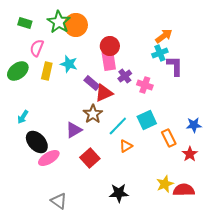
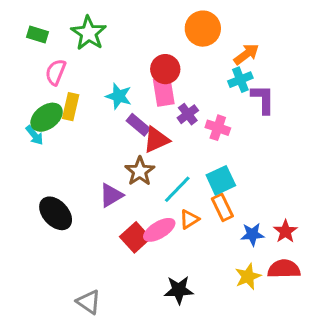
orange circle: (76, 25) -> (203, 29), moved
cyan star: (69, 64) -> (119, 96), moved
green ellipse: (18, 71) -> (47, 117), moved
cyan arrow: (23, 117) -> (35, 135), moved, turned -72
blue star: (194, 125) -> (252, 234), moved
orange rectangle: (169, 138) -> (222, 207), moved
pink ellipse: (49, 158) -> (159, 230), moved
red semicircle: (184, 190) -> (284, 269), moved

